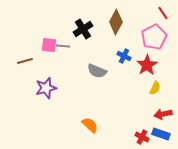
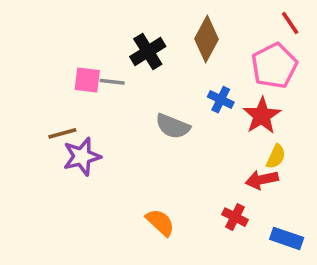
brown line: (25, 61) -> (62, 133), moved
red arrow: (163, 114) -> (262, 180), moved
red cross: (142, 137) -> (235, 217), moved

